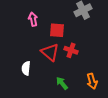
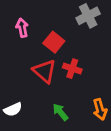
red square: (57, 30) -> (54, 42), turned 35
white semicircle: (26, 68) -> (13, 109), moved, turned -120

